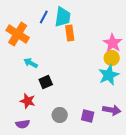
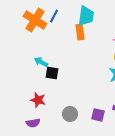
cyan trapezoid: (63, 17) -> (86, 16), moved
orange cross: (18, 34) -> (35, 20), moved
black square: (46, 82) -> (52, 73), moved, turned 32

